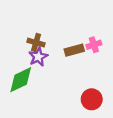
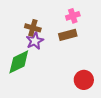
pink cross: (94, 45) -> (73, 16), moved

